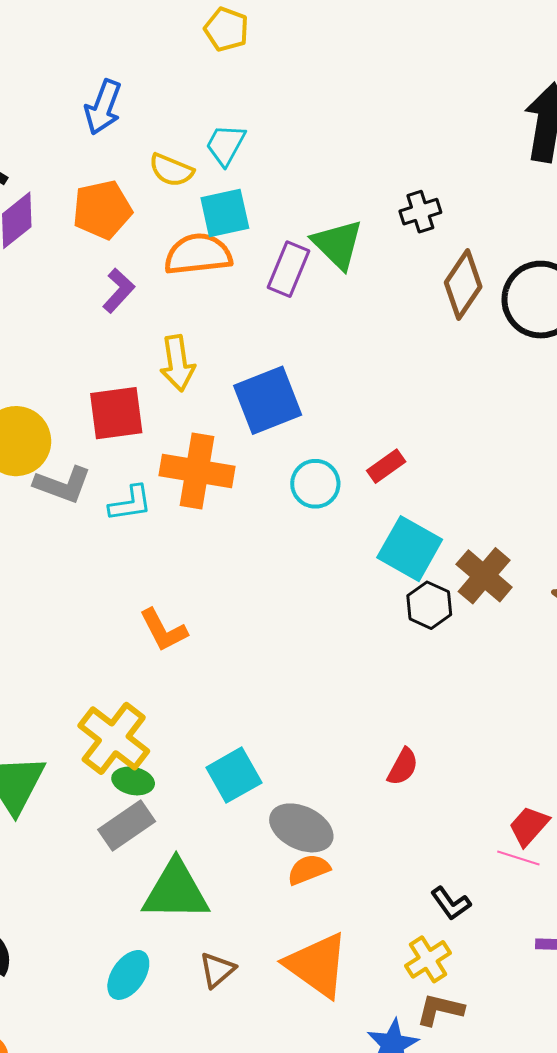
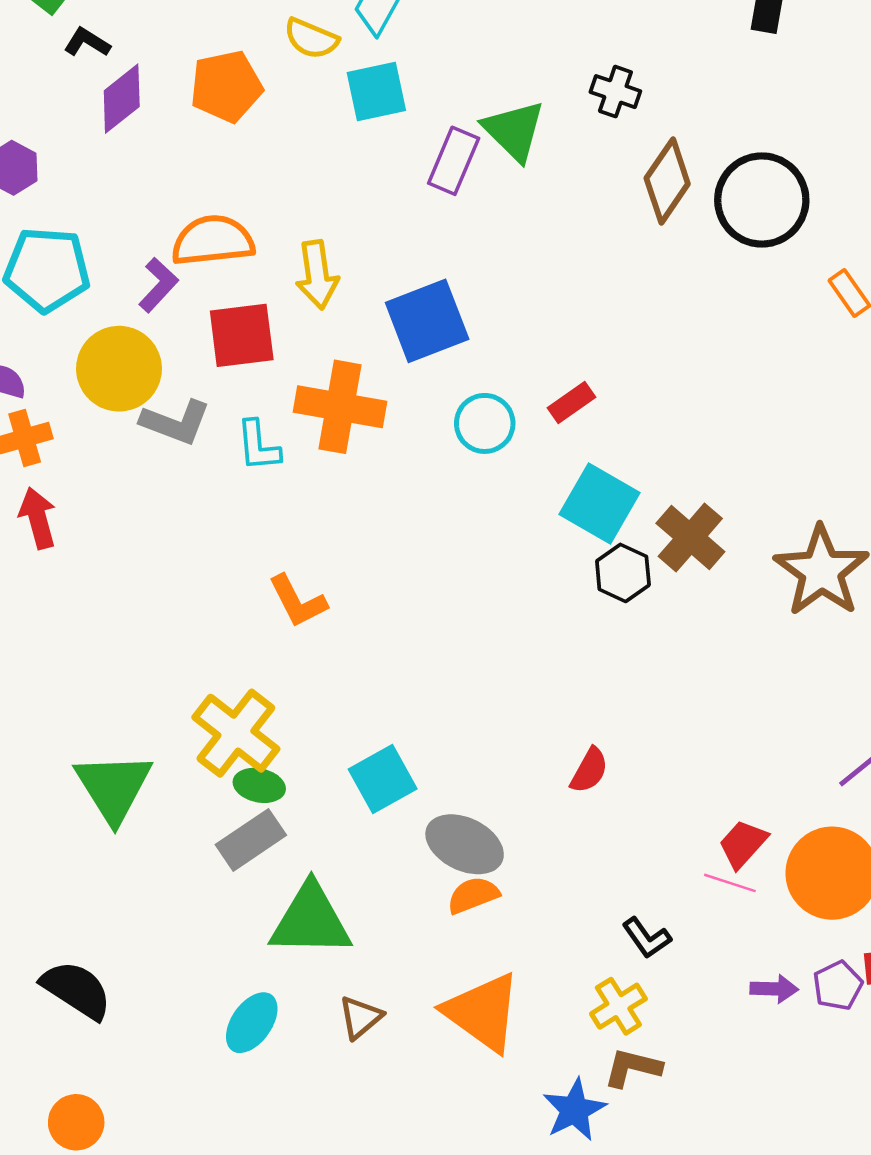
black cross: (420, 212) -> (615, 92), turned 36
orange semicircle: (198, 254) -> (213, 241), moved
purple L-shape: (119, 291) -> (158, 285), moved
cyan L-shape: (130, 503) -> (258, 446), turned 93

